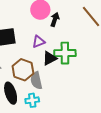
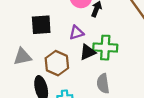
gray semicircle: (36, 81) -> (103, 84), moved

